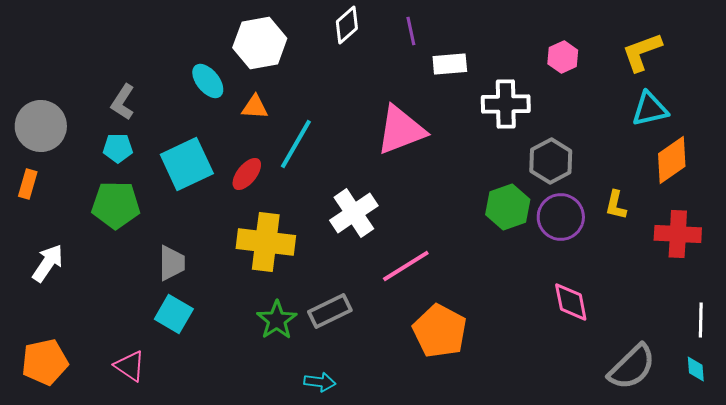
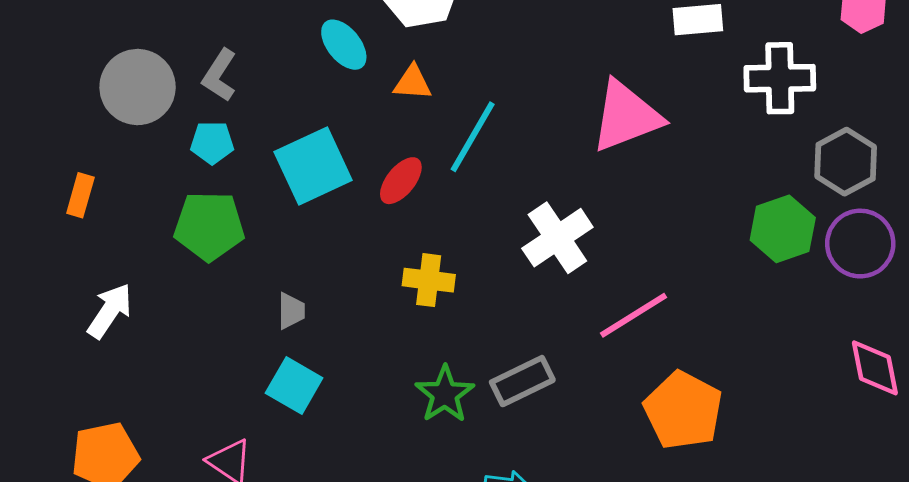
gray circle: (41, 126) -> (138, 87), moved
yellow cross: (266, 242) -> (429, 280), size x0.6
gray trapezoid: (172, 263) -> (291, 311), size x0.7

